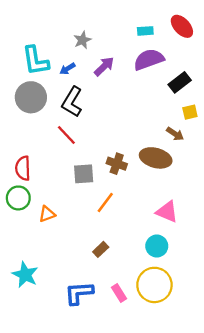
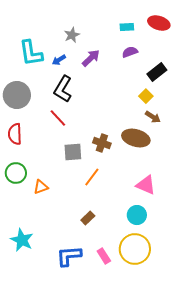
red ellipse: (182, 26) -> (159, 23), turned -30
purple semicircle: (149, 60) -> (130, 52), size x0.6
gray circle: (31, 97) -> (17, 95), moved
yellow square: (190, 112) -> (146, 96), moved, turned -32
red semicircle: (23, 168) -> (15, 134), moved

